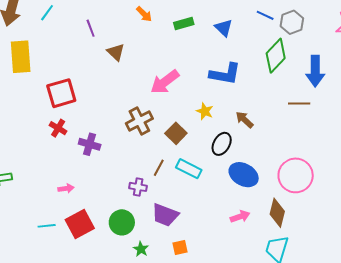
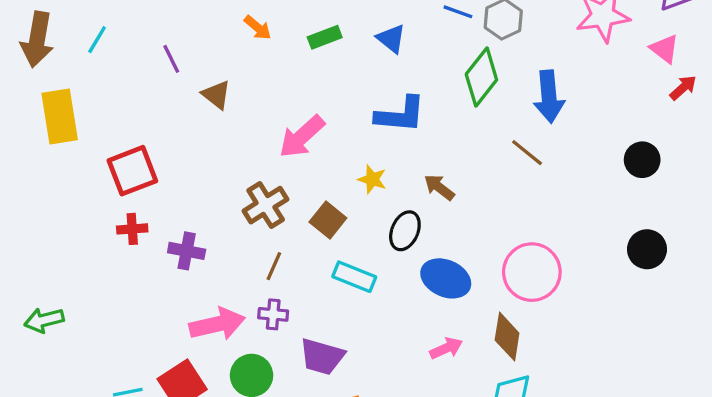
brown line: (299, 104) -> (527, 153), turned 45
red cross: (58, 128) -> (132, 229), turned -30
brown line: (159, 168) -> (274, 266), moved
pink arrow: (66, 188) -> (217, 324), moved, size x2.0

